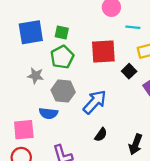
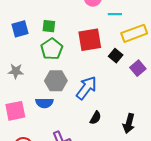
blue square: (31, 32) -> (20, 29), size x0.7
gray star: (36, 76) -> (16, 71), moved
pink square: (24, 130) -> (15, 111), moved

